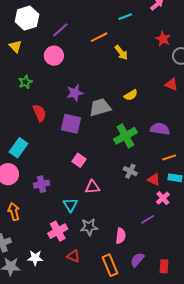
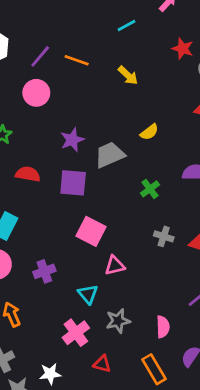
orange line: (99, 37) -> (77, 60), moved, turned 54
red semicircle: (40, 113) -> (28, 174), turned -48
green cross: (125, 136) -> (150, 189), size x0.6
pink square: (79, 160) -> (91, 231), size x1.5

